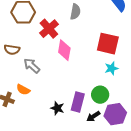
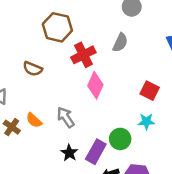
red square: (108, 44) -> (150, 91), size x0.7
gray arrow: (32, 66) -> (66, 117), moved
green circle: (100, 95) -> (120, 139), moved

